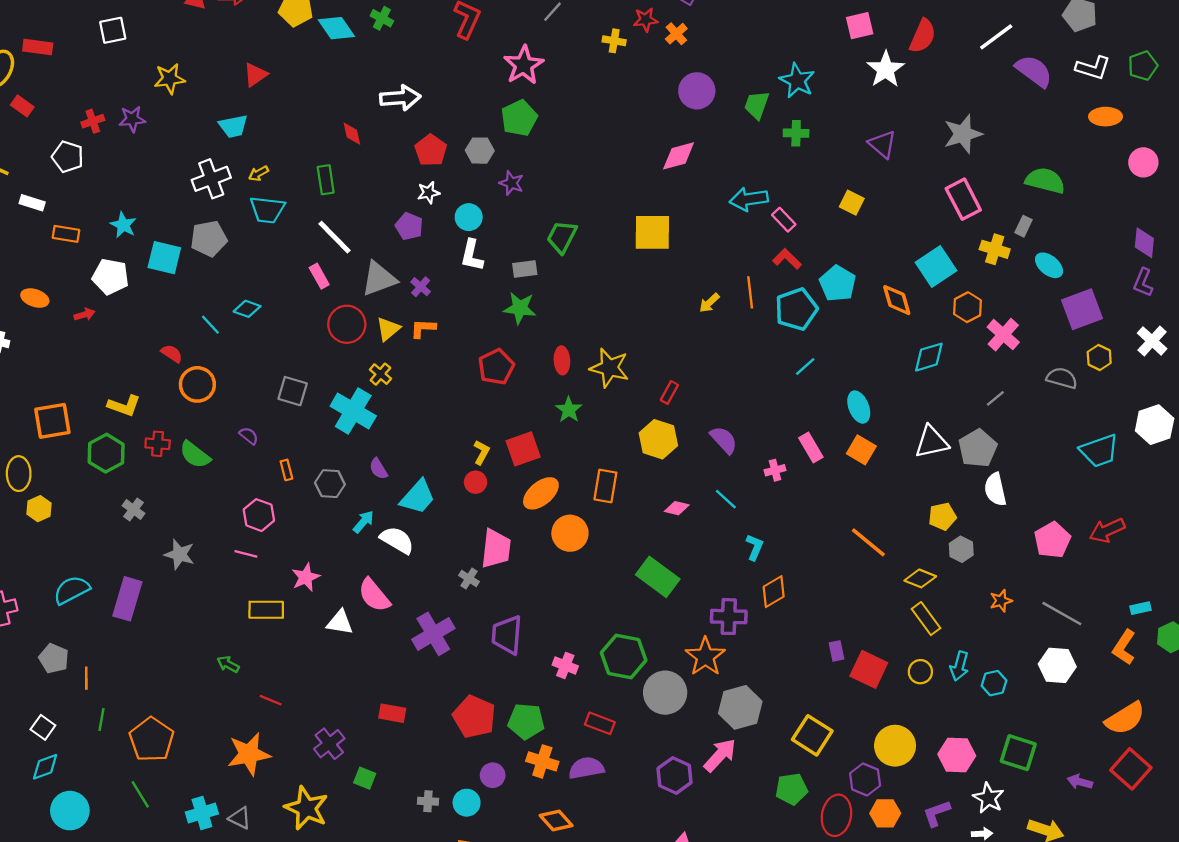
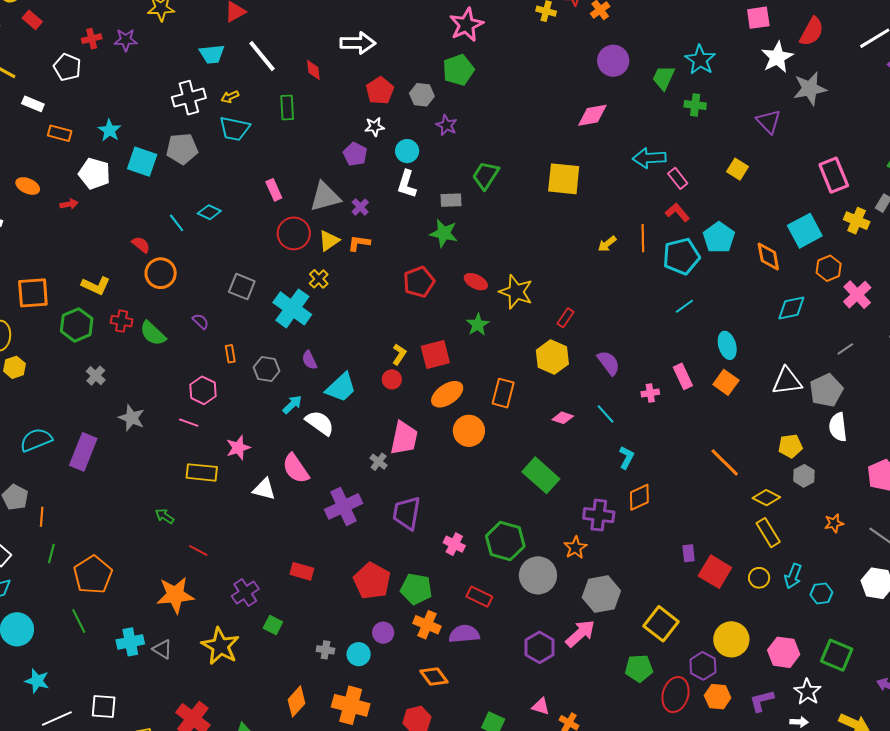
gray star: (963, 134) -> (810, 89), moved
white line: (335, 237) -> (262, 56), moved
red ellipse: (562, 360) -> (476, 282), turned -65
orange star: (705, 657) -> (575, 548), size x0.7

